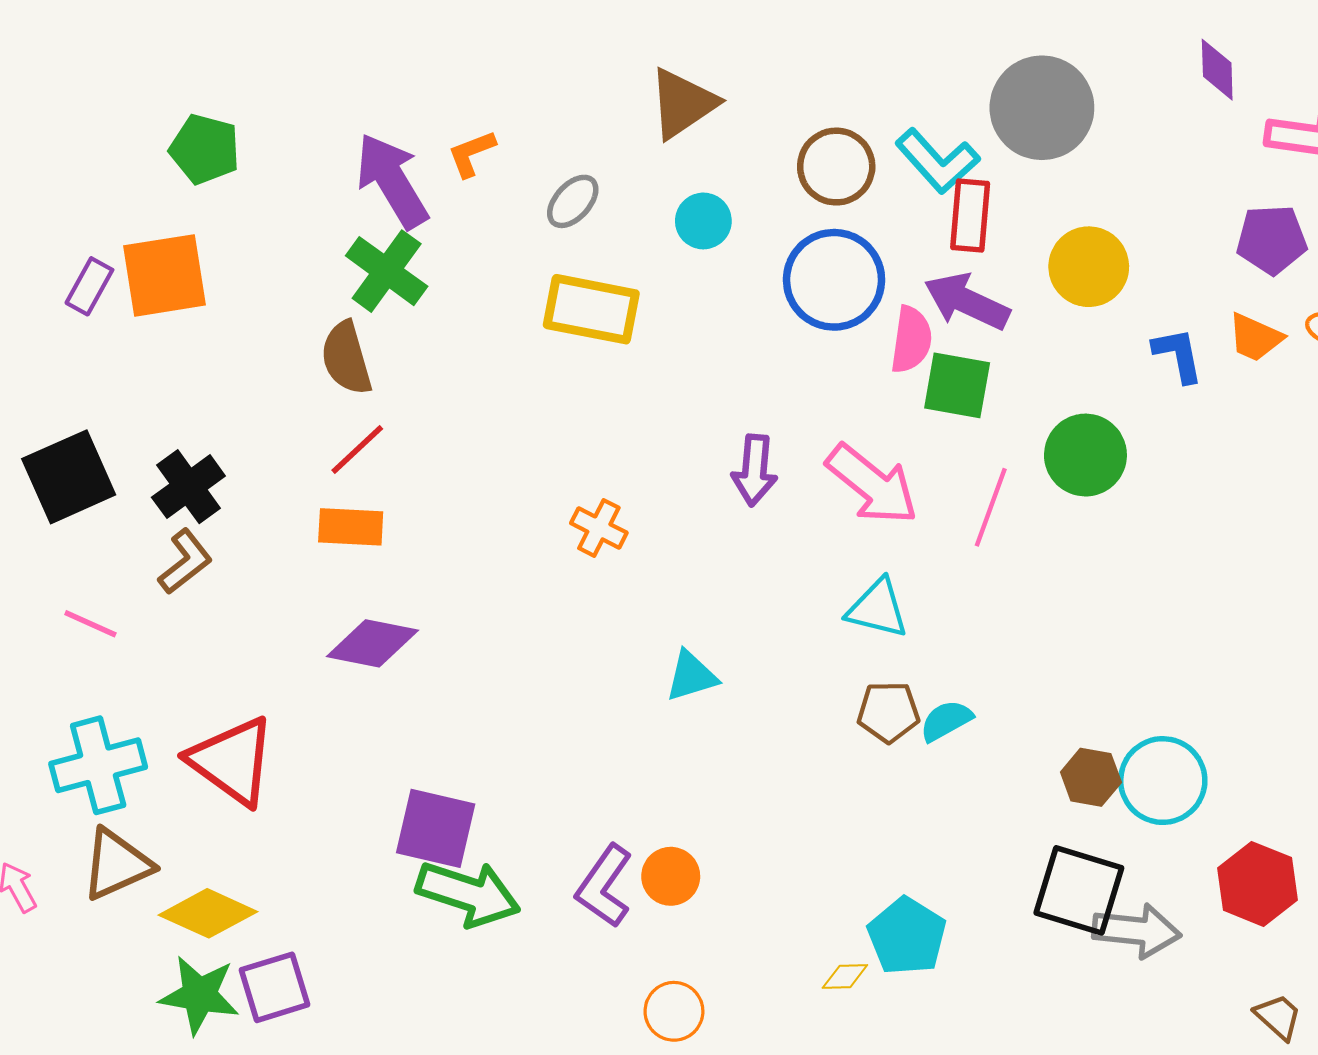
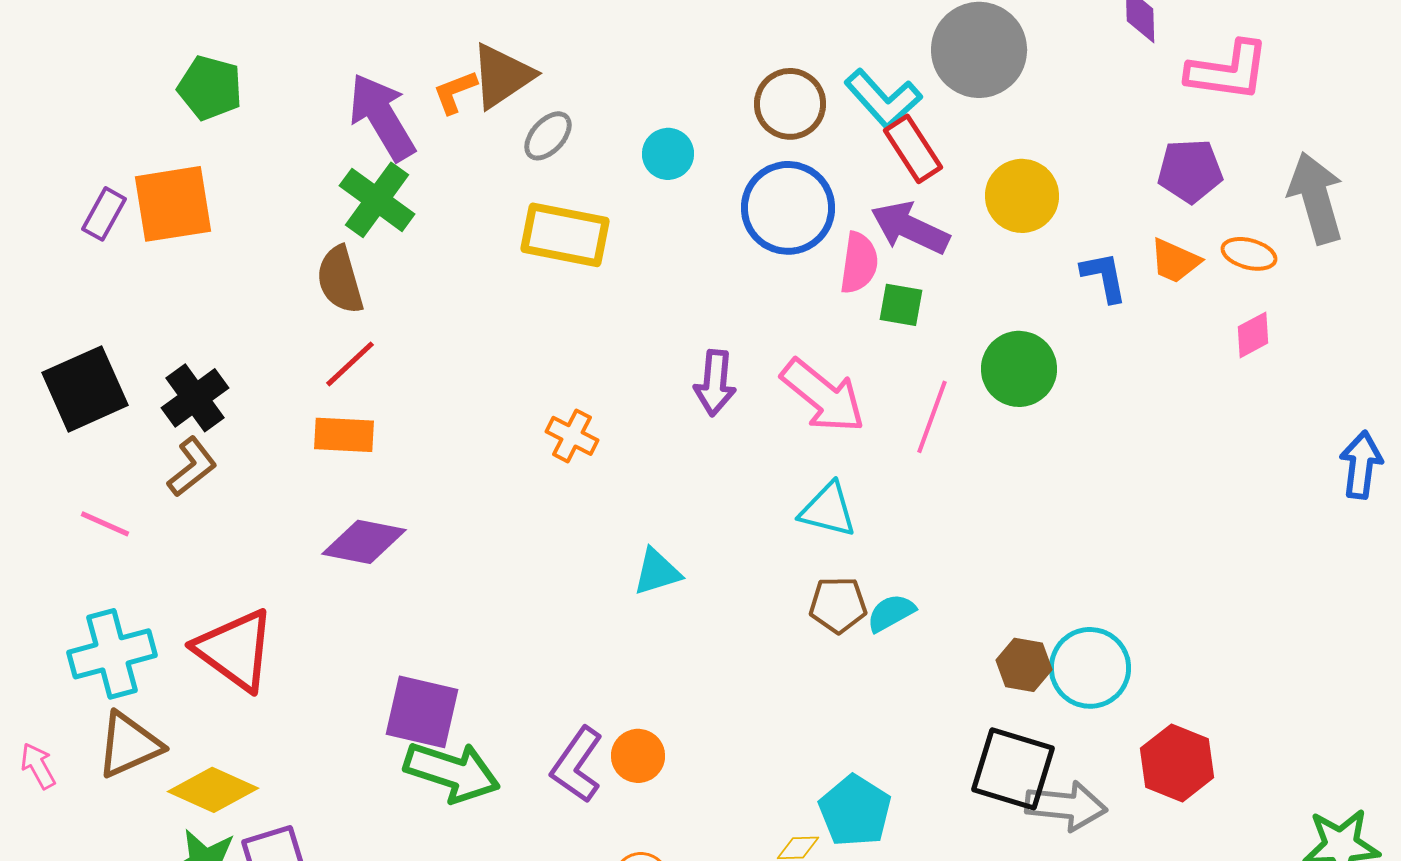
brown triangle: (683, 103) -> (502, 76), moved
red rectangle: (970, 216) -> (913, 149), turned -38
green square: (957, 385) -> (901, 305), size x0.7

